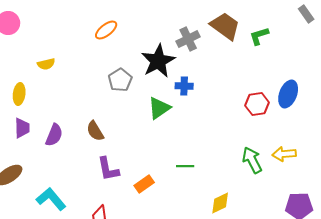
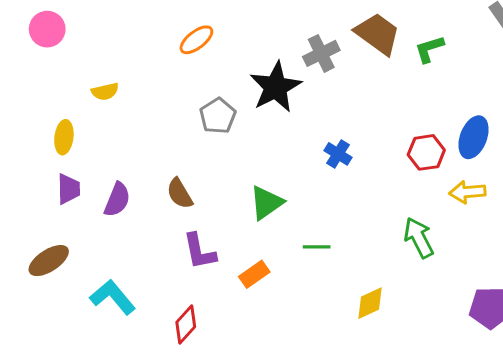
blue cross: (184, 86) -> (338, 154), moved, turned 30
green triangle: (159, 108) -> (266, 203), moved
yellow arrow: (284, 154) -> (467, 192), moved

